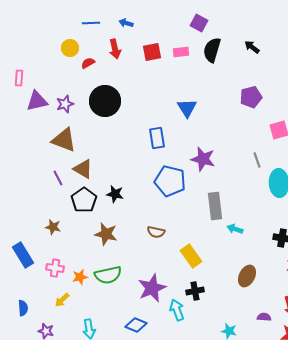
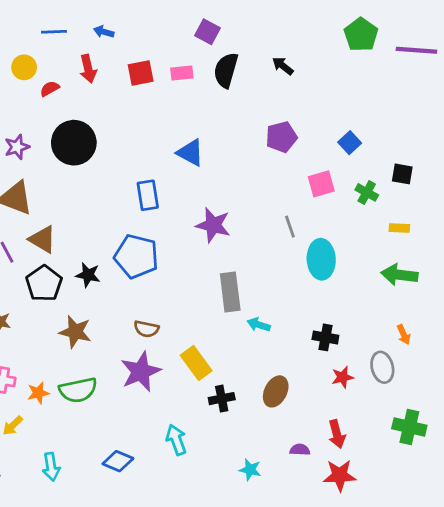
blue triangle: (187, 108) -> (190, 153), turned -30
blue pentagon: (170, 181) -> (136, 256), moved
purple star: (152, 288) -> (141, 372), moved
black cross: (195, 291) -> (222, 399), moved

